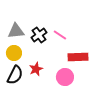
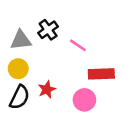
black cross: (39, 35) -> (48, 30), moved

